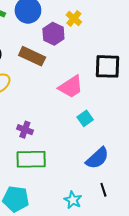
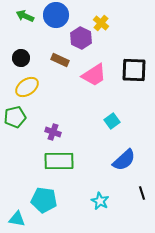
brown rectangle: (32, 56) -> (60, 60), size x0.7
pink trapezoid: (71, 87) -> (94, 75), moved
black line: (103, 190) -> (142, 193), moved

